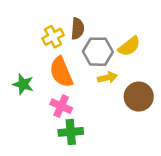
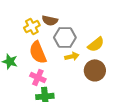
brown semicircle: (78, 29) -> (50, 20), turned 98
yellow semicircle: (129, 46) -> (96, 44), moved

